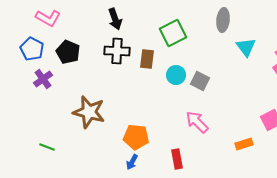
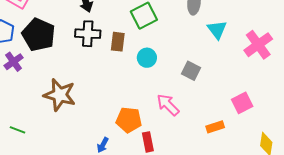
black pentagon: (68, 52) -> (39, 35), size x1.4
gray square: (200, 81) -> (191, 71), moved
orange pentagon: (136, 137) -> (129, 120), moved

